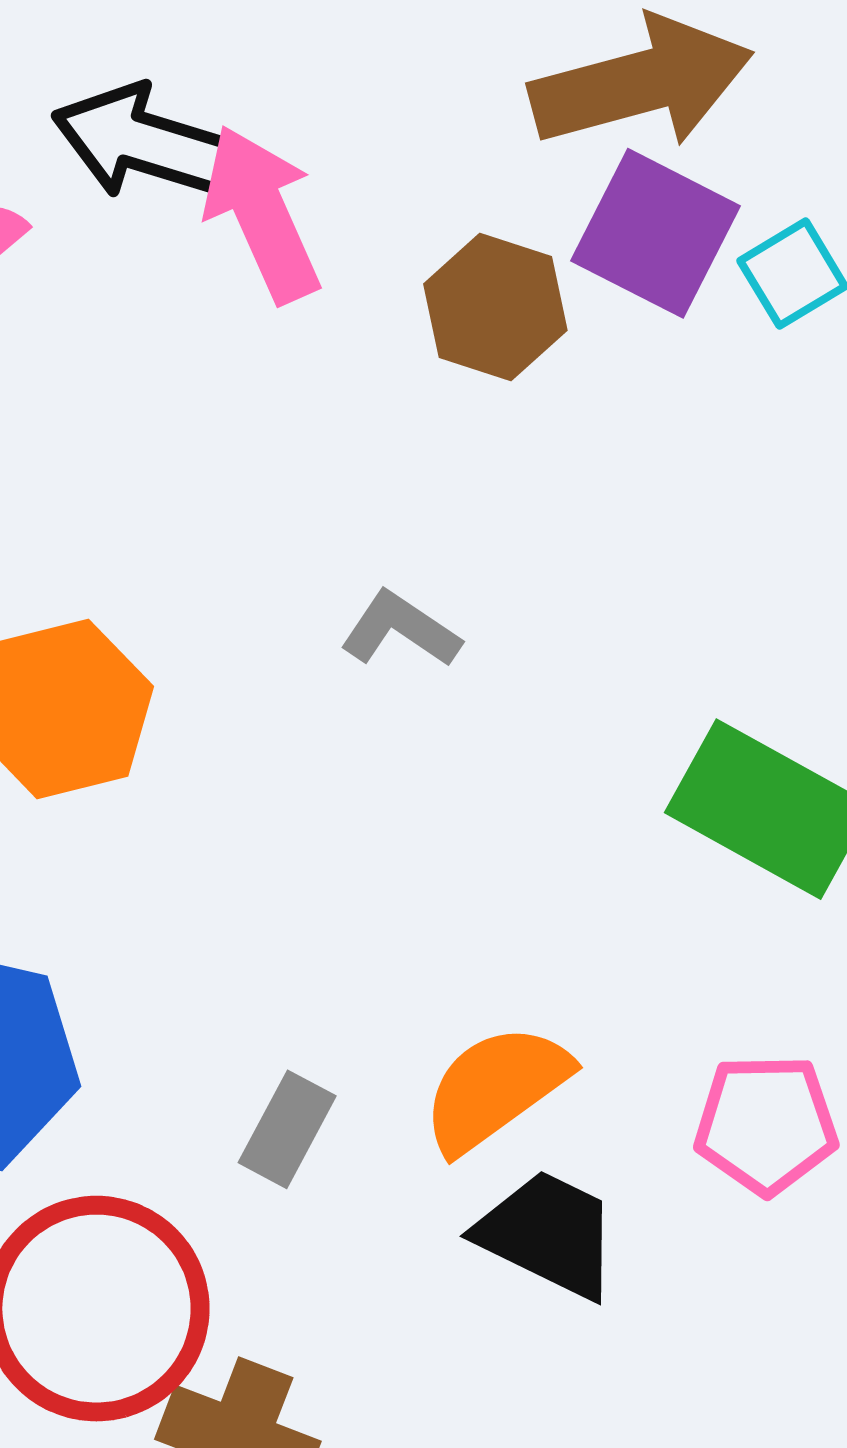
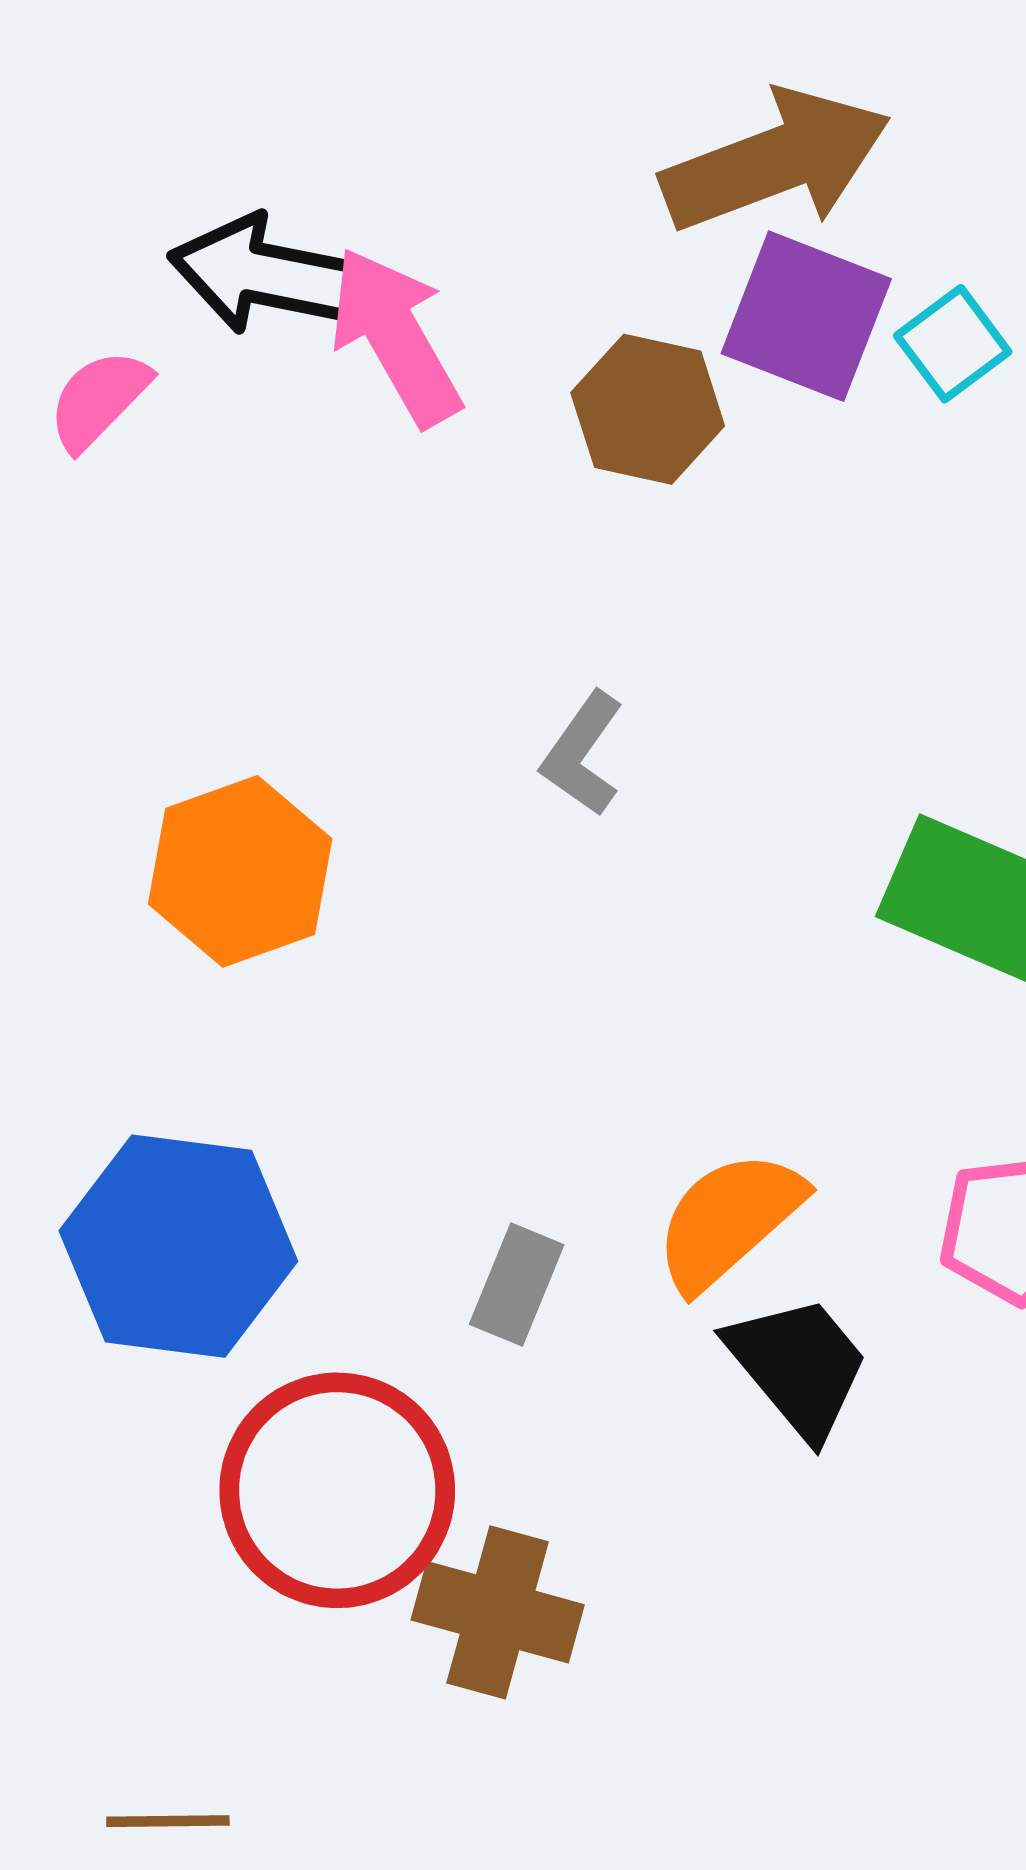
gray L-shape: (400, 630) -> (582, 754), turned -83
black trapezoid: (548, 1234) -> (798, 1366), turned 30

